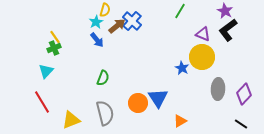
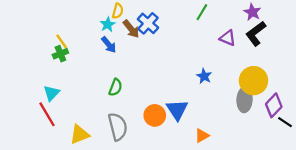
brown arrow: (117, 26) -> (131, 29), turned 90
yellow circle: (202, 57) -> (254, 81), moved
cyan triangle: (46, 71) -> (51, 93), moved
black line: (241, 124) -> (285, 122), moved

